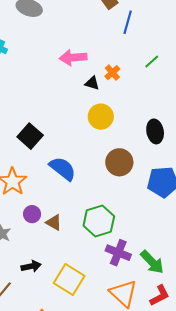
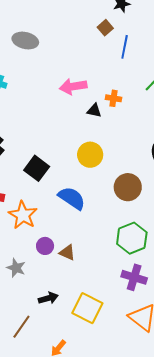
orange cross: (112, 73) -> (114, 98), turned -35
yellow circle: (101, 117) -> (90, 155), moved
green hexagon: (99, 221) -> (132, 238), moved

